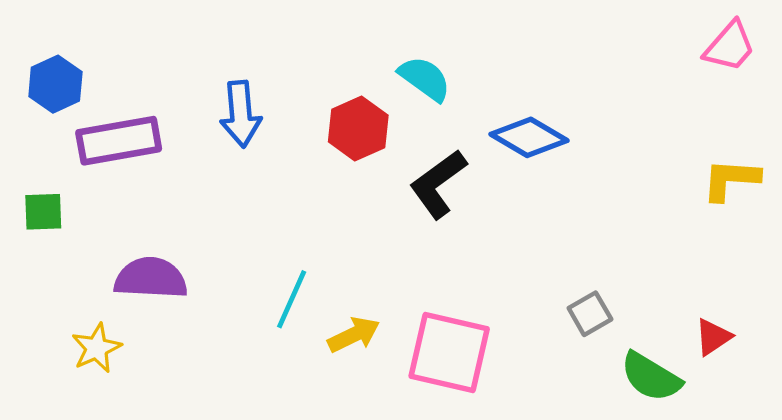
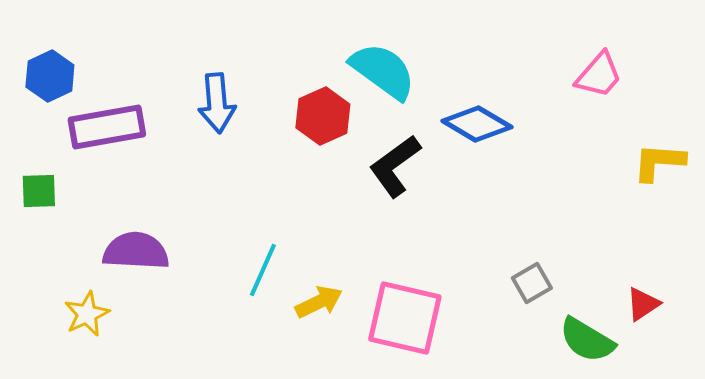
pink trapezoid: (730, 46) -> (599, 75), moved
cyan semicircle: (425, 79) -> (383, 71), size x1.4

